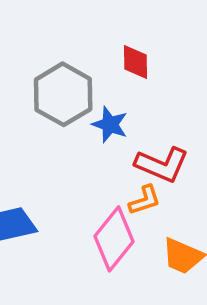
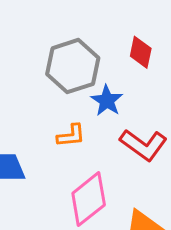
orange L-shape: (145, 200) -> (71, 136), moved

